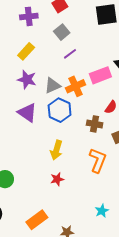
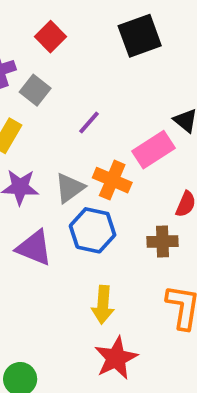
gray square: (62, 32) -> (35, 90), moved
orange cross: (75, 86) -> (112, 180), turned -30
red star: (57, 179) -> (116, 358), size x1.6

